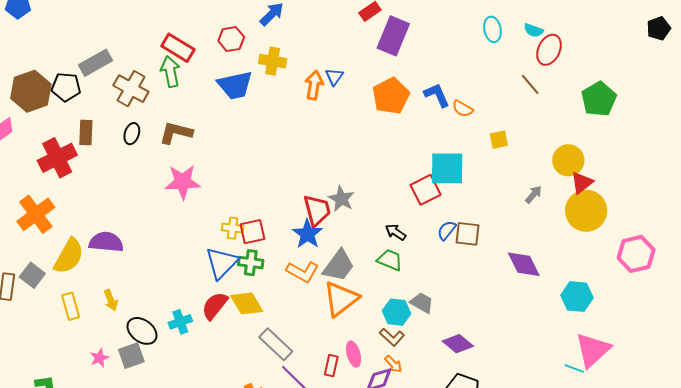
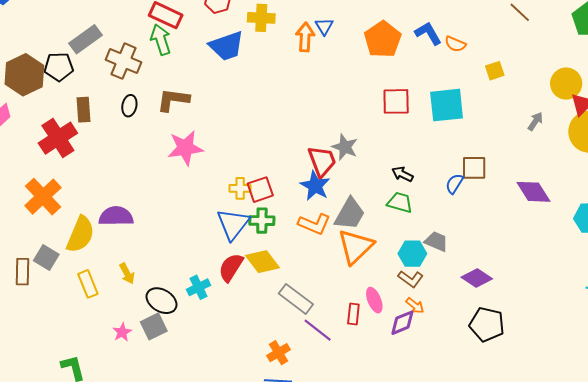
red square: (426, 190) -> (396, 101), moved, turned 32
blue semicircle: (447, 230) -> (454, 184), moved

